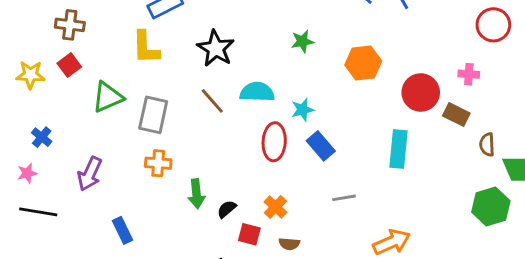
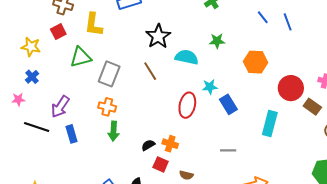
yellow L-shape: (146, 47) -> (93, 25), moved
yellow star: (30, 75) -> (31, 47), moved
cyan semicircle: (257, 92) -> (187, 57), moved
blue rectangle: (321, 146) -> (228, 104), moved
green arrow: (196, 194) -> (114, 131), moved
orange cross: (275, 207) -> (170, 144), moved, turned -35
black line: (38, 212) -> (37, 127), moved
blue rectangle: (123, 230) -> (71, 134), moved

